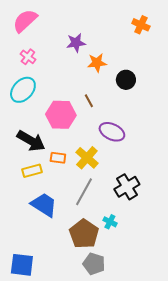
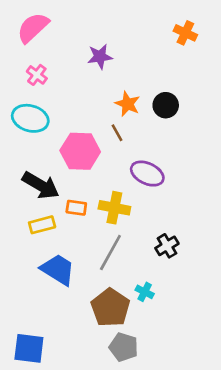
orange star: (97, 63) -> (128, 104), moved, turned 30
cyan ellipse: (23, 90) -> (30, 118), turned 64
yellow cross: (87, 158) -> (114, 208), turned -30
black cross: (127, 187) -> (167, 246), size x0.7

